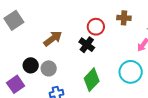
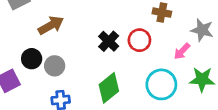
red circle: (96, 27) -> (139, 40), moved
brown arrow: (53, 38) -> (51, 25), moved

